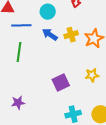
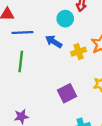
cyan circle: (48, 12) -> (65, 19), moved
yellow cross: (71, 35) -> (79, 52), moved

